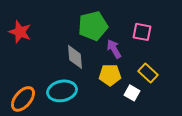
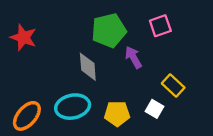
pink square: (142, 32) -> (160, 26), moved, turned -30
yellow pentagon: (110, 75) -> (117, 114), moved

